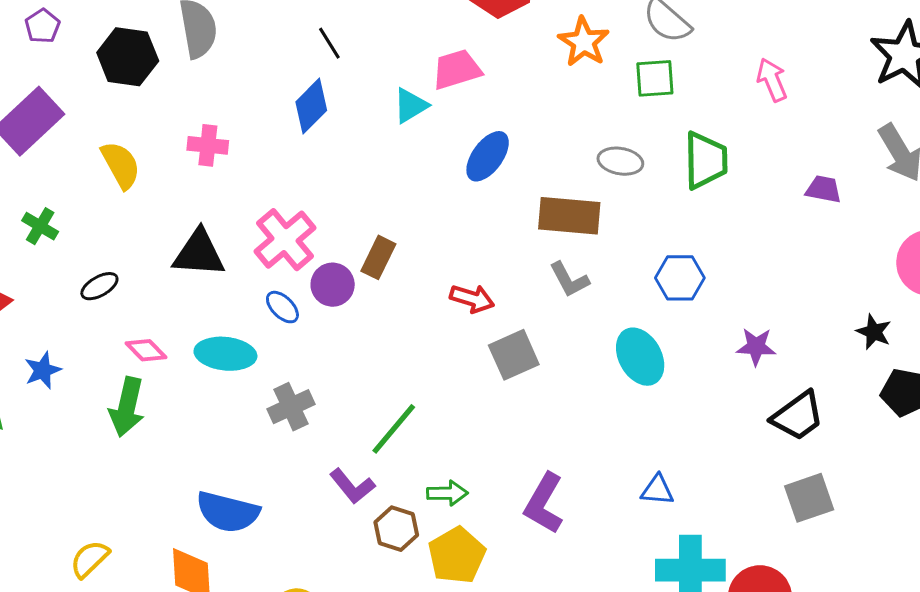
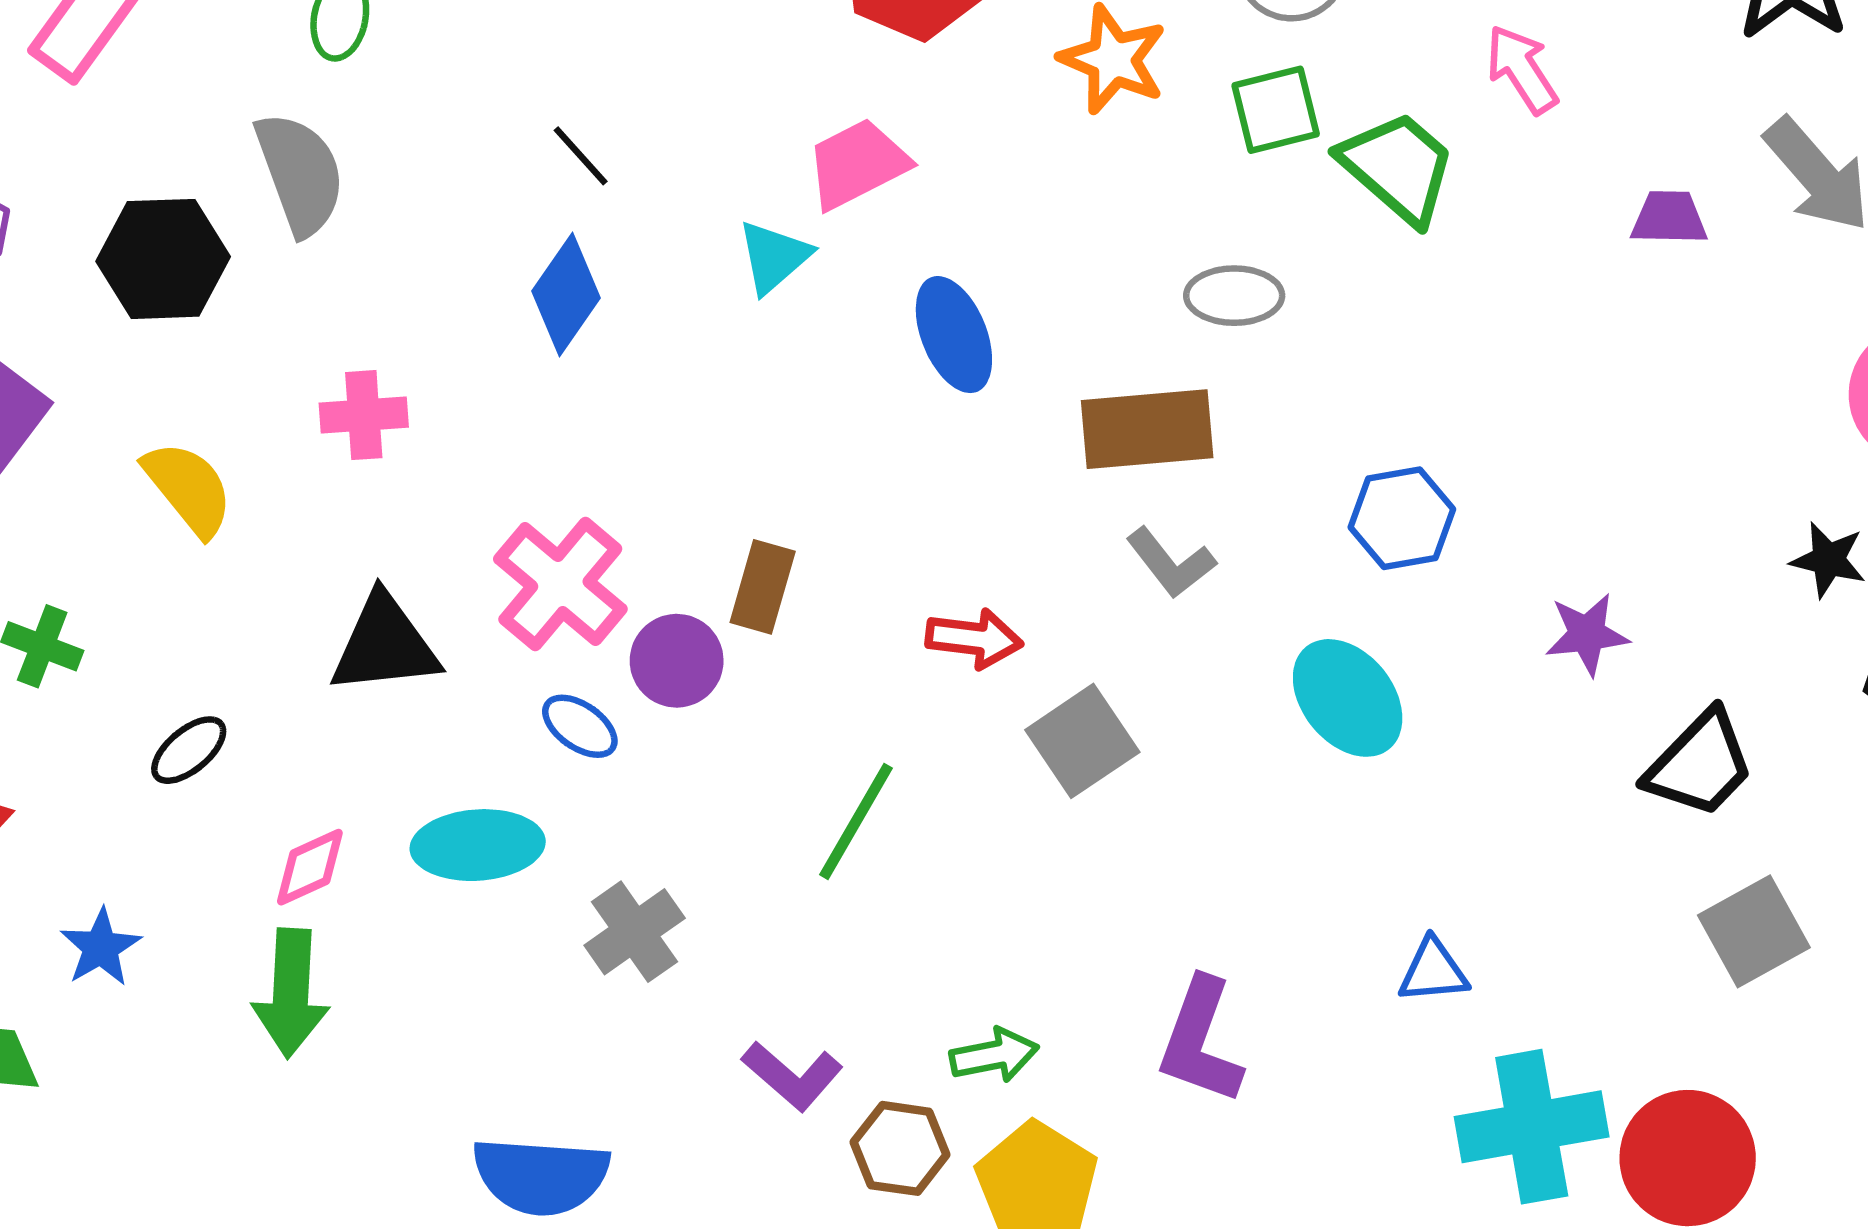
blue ellipse: (488, 156) -> (954, 335), turned -48
green trapezoid: (706, 160) -> (1398, 167), moved, turned -38
purple trapezoid: (824, 189) -> (1669, 218), moved
pink diamond: (146, 350) -> (310, 867), turned -60
green line: (394, 429) -> (856, 821), moved

